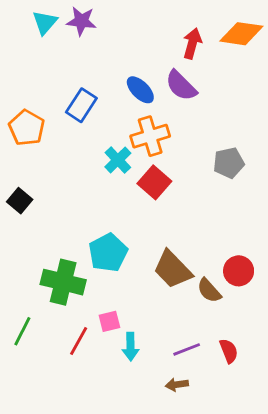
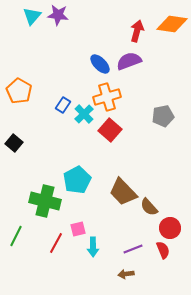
purple semicircle: (181, 86) -> (129, 61), turned 115
blue rectangle: (81, 105) -> (63, 105), moved, size x0.7
red circle: (239, 271) -> (170, 228), moved

